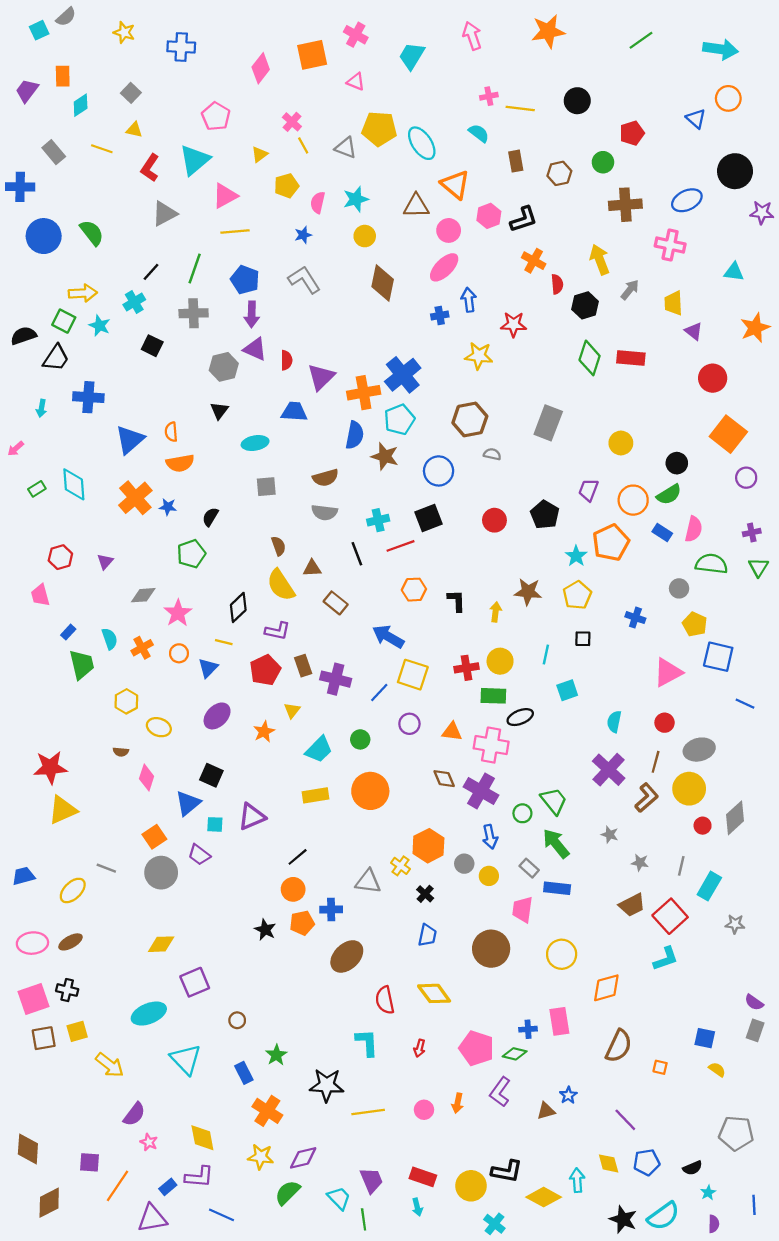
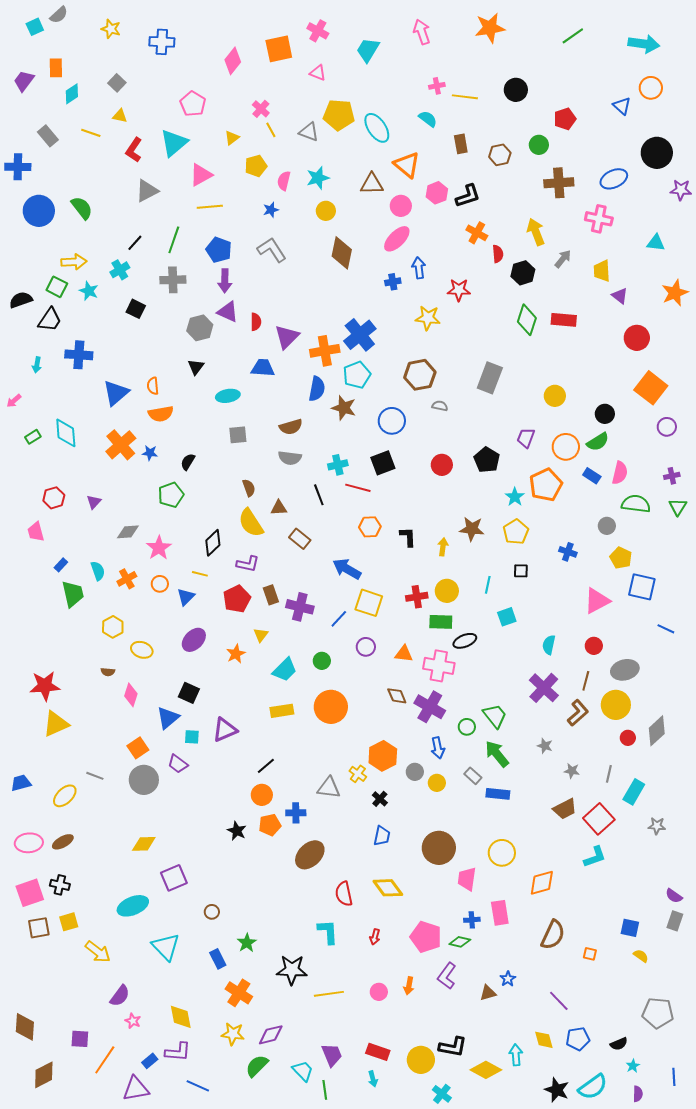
red line: (400, 546) -> (358, 488), turned 35
pink trapezoid: (522, 910) -> (467, 879), moved

